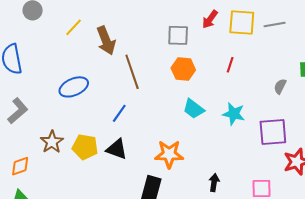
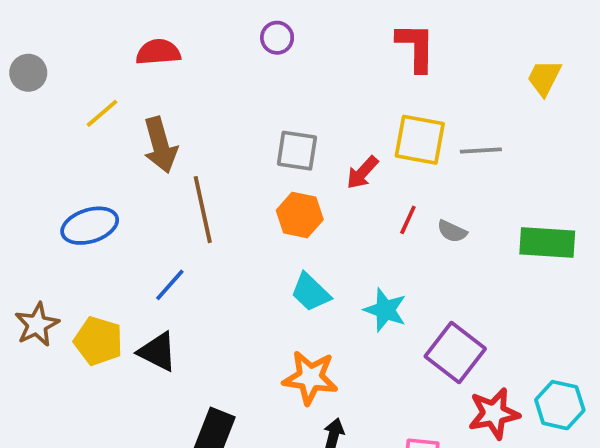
red arrow: (210, 19) -> (362, 173), moved
red line: (230, 65) -> (408, 220), moved
gray semicircle: (280, 86) -> (452, 231), moved, turned -98
purple square: (273, 132) -> (455, 353), turned 36
orange star: (169, 154) -> (310, 378), moved

